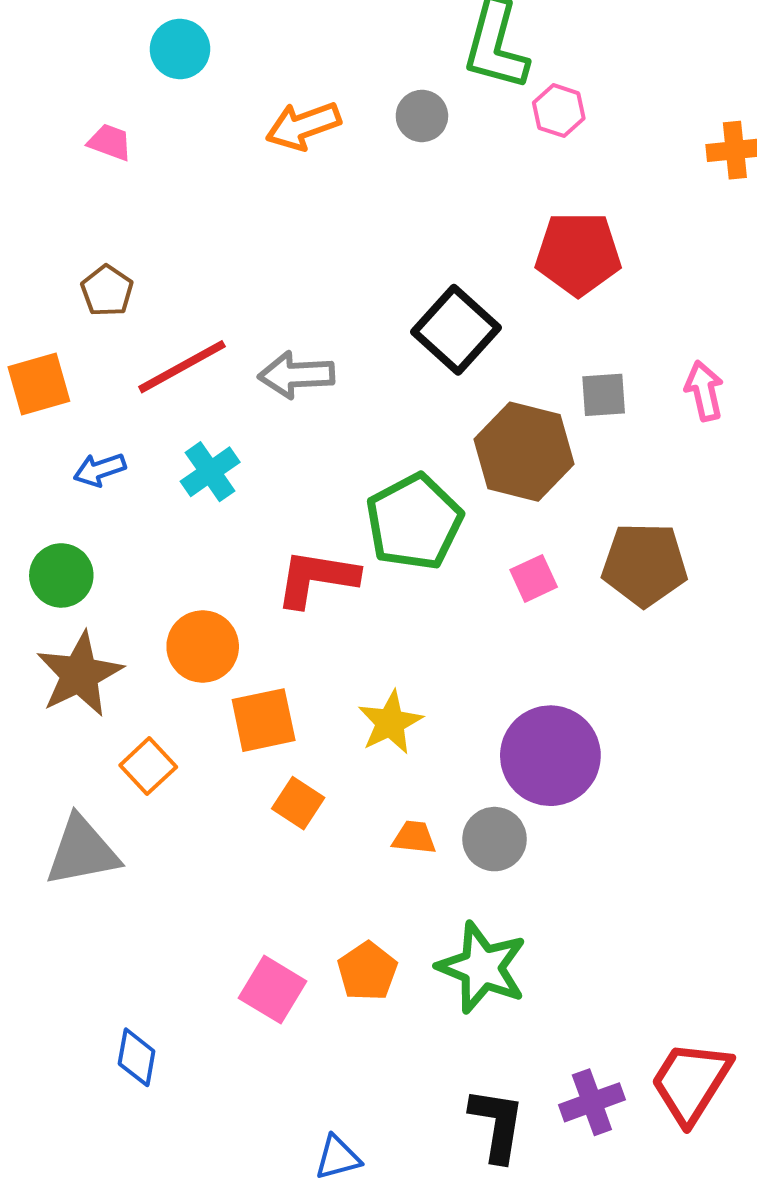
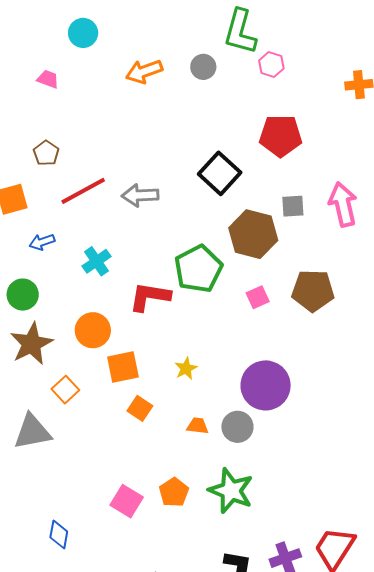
pink arrow: (704, 391) -> (343, 204), size x1.5
cyan cross: (210, 472) -> (96, 261), moved
yellow star: (390, 722) -> (186, 369), size x0.7

